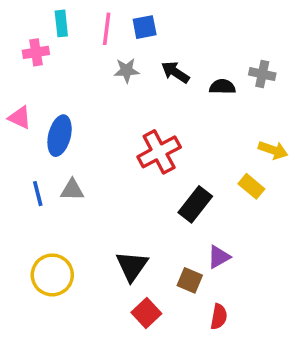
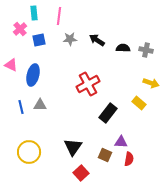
blue square: (145, 27) -> (39, 40), moved
pink cross: (36, 52) -> (20, 29), turned -32
gray cross: (262, 74) -> (146, 50), moved
purple triangle: (219, 257) -> (121, 142), turned 32
red semicircle: (219, 317) -> (129, 159), moved

